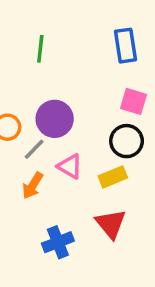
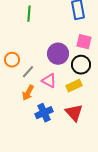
purple circle: (55, 119) -> (58, 54), moved
blue cross: (58, 242) -> (44, 113), moved

